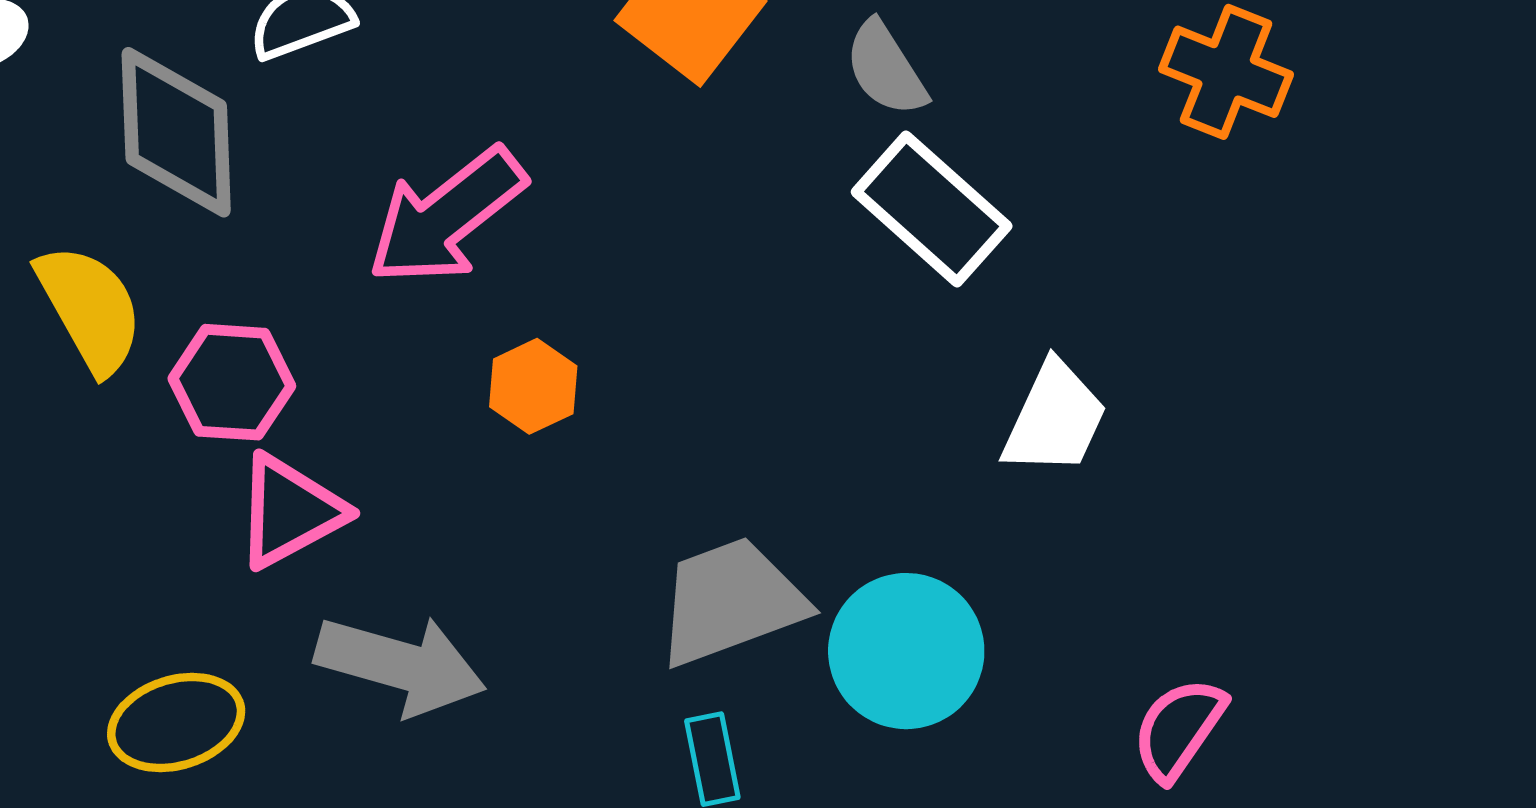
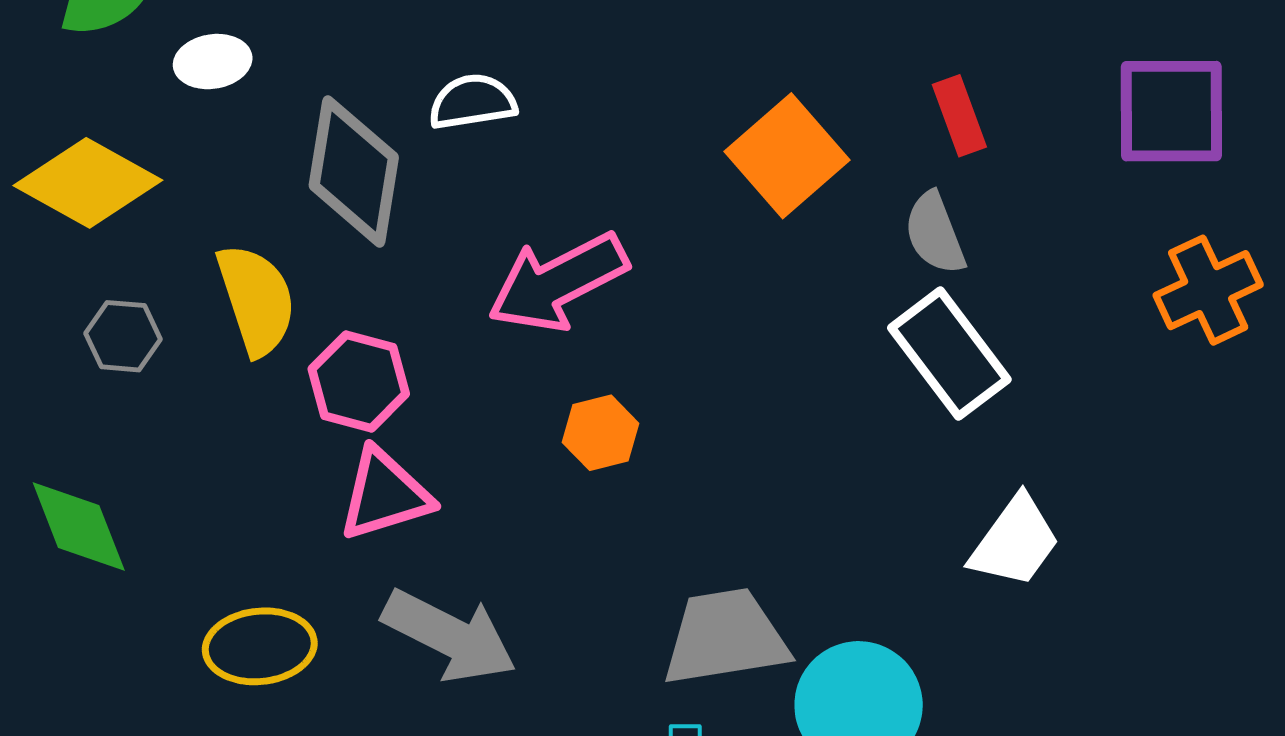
orange cross: (1226, 72) -> (1208, 290), turned 32

